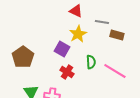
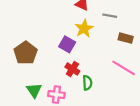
brown rectangle: (117, 35) -> (126, 38), moved
green semicircle: (91, 62) -> (87, 83), moved

